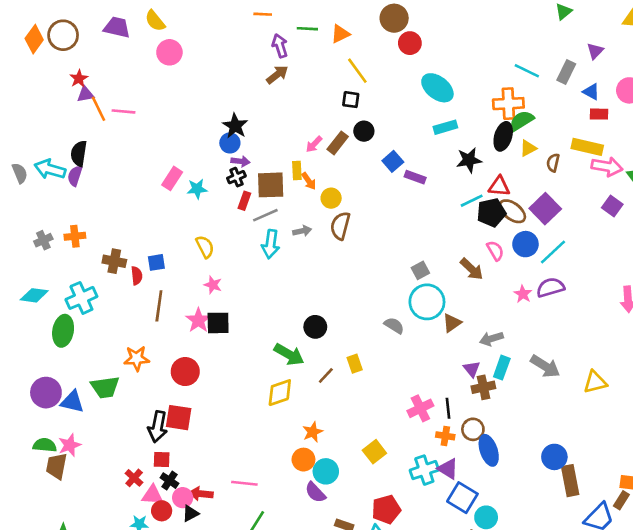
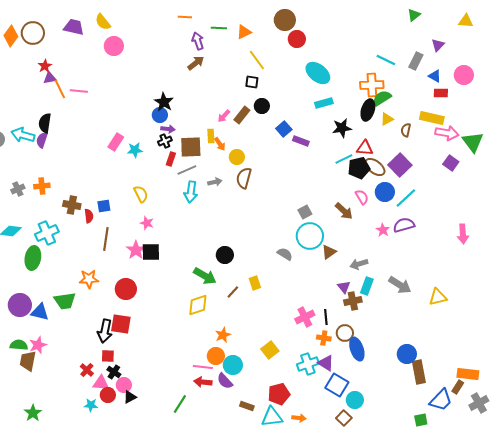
pink line: (244, 483) -> (203, 367), moved
red arrow: (201, 494) -> (203, 382), moved

